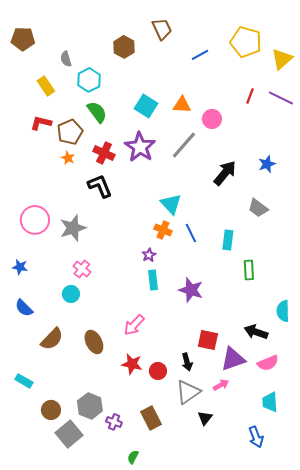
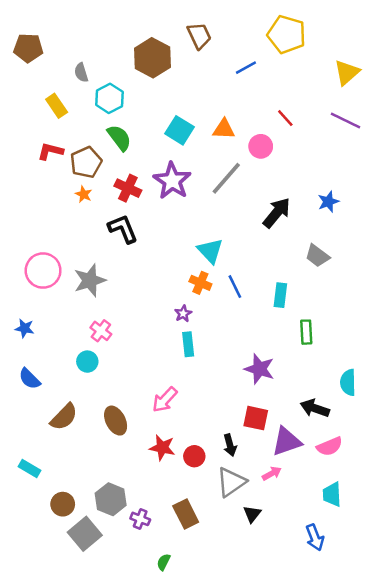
yellow pentagon: (246, 42) -> (287, 34), moved
brown hexagon: (124, 47) -> (152, 58), size x1.4
red line: (250, 96) -> (285, 118), moved, turned -63
purple star: (191, 290) -> (259, 369), moved

